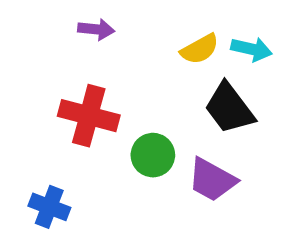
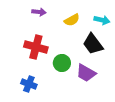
yellow semicircle: (200, 49) -> (72, 20), moved
blue cross: (49, 207) -> (29, 84), moved

